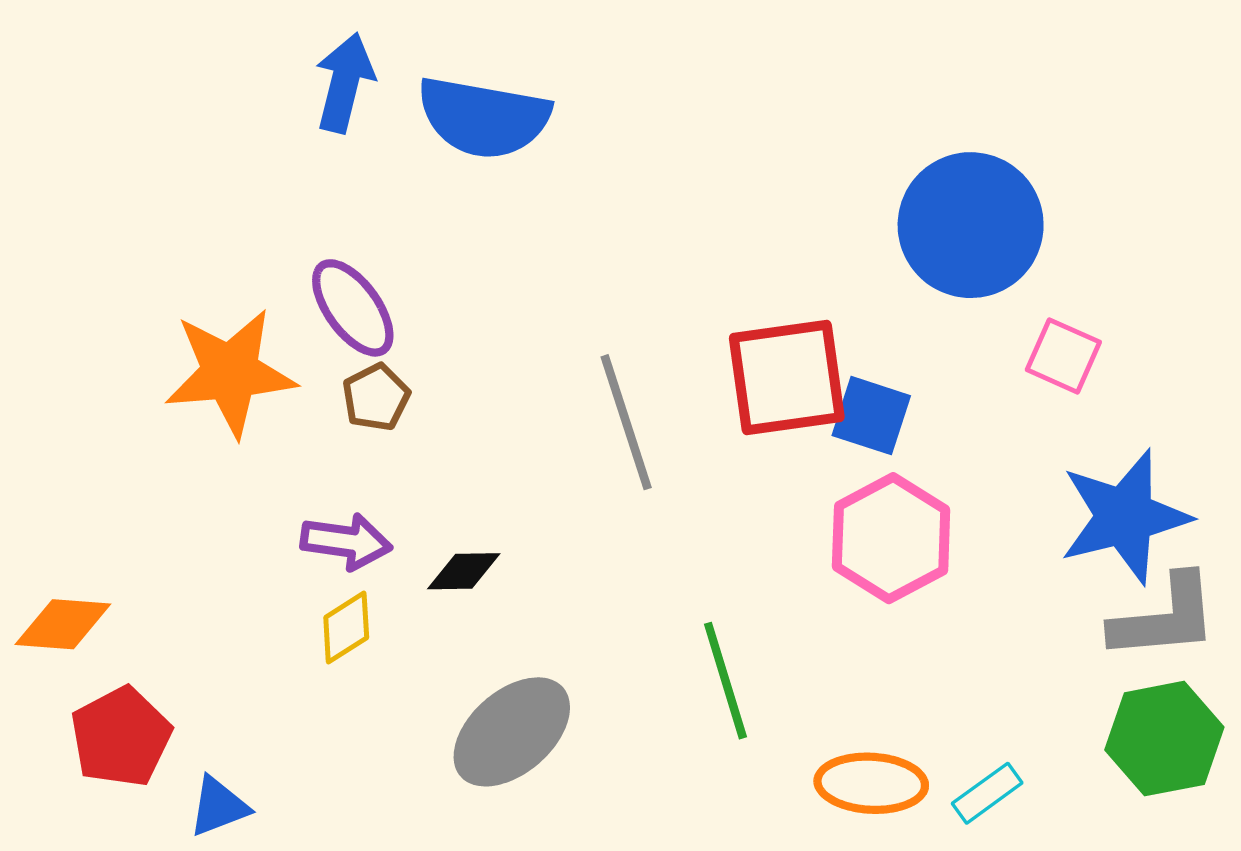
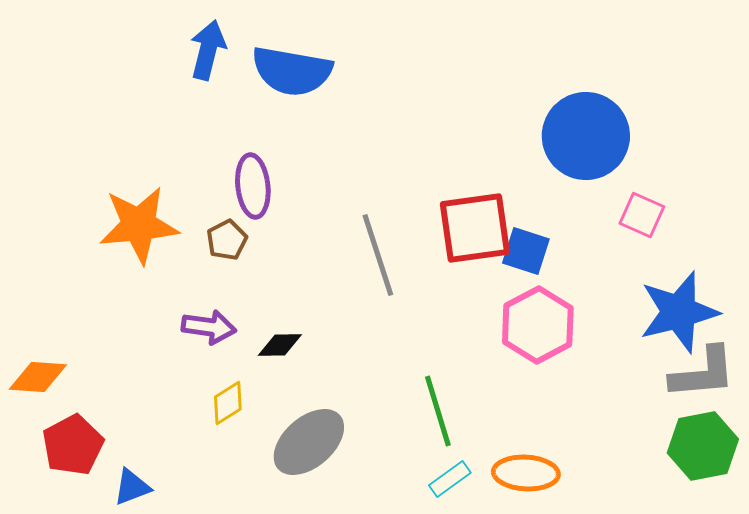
purple ellipse: (353, 308) -> (253, 186), moved, turned 30
yellow diamond: (346, 628) -> (228, 403), moved
cyan rectangle: (987, 793) -> (450, 479), moved

